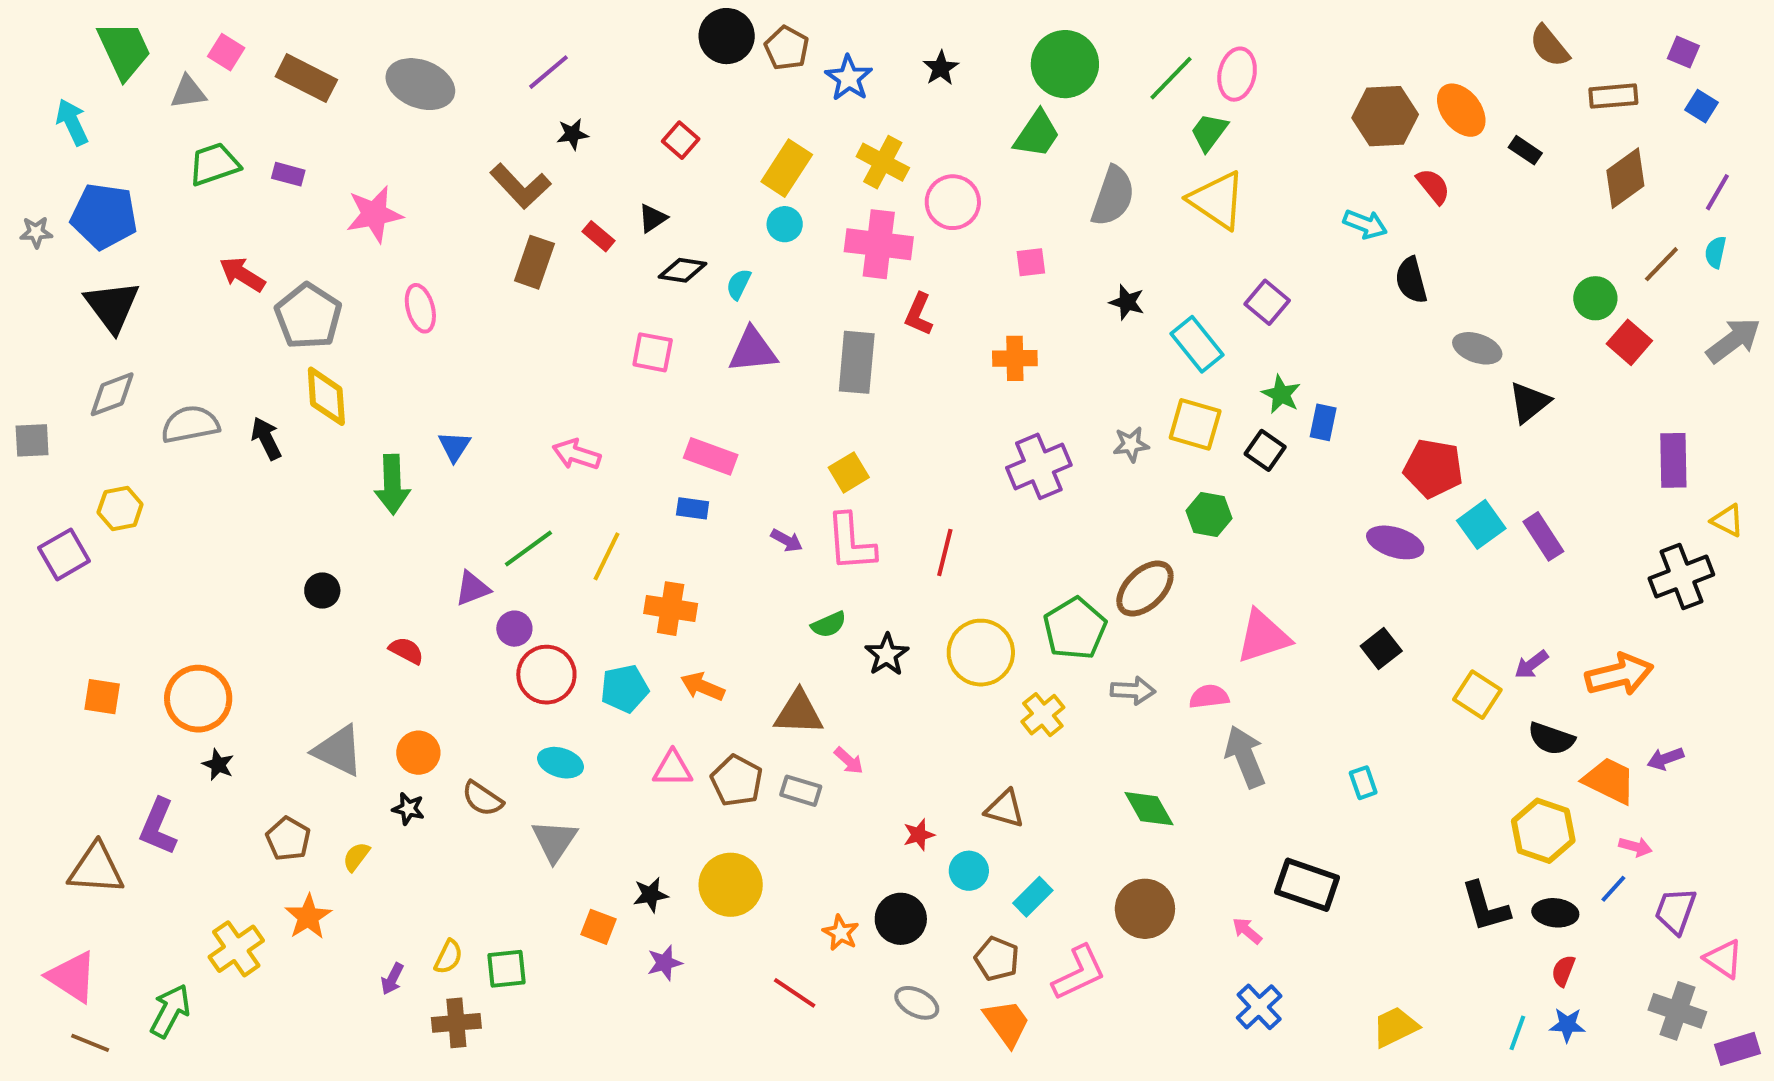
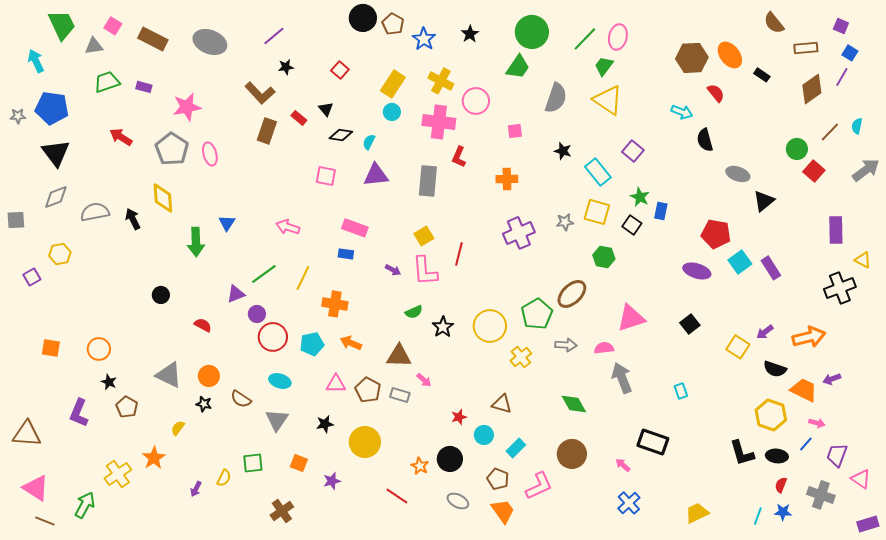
purple line: (1717, 192) -> (842, 77), moved
black triangle: (653, 218) -> (326, 109), turned -35
gray pentagon: (308, 316) -> (172, 149), moved
red line: (945, 552) -> (459, 254), moved
purple square: (64, 554) -> (32, 277), size x0.7
orange circle: (198, 699) -> (99, 349), size x0.7
brown pentagon: (288, 839) -> (127, 407), moved
brown triangle: (96, 869) -> (27, 434), moved
black star: (651, 895) -> (325, 424), moved
green square: (506, 969) -> (253, 463), moved
gray cross: (1677, 1011) -> (821, 495), moved
brown cross: (456, 1023) -> (282, 511), moved, turned -30

